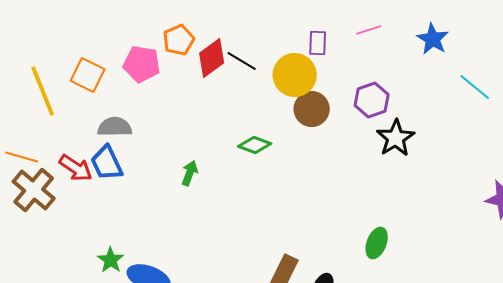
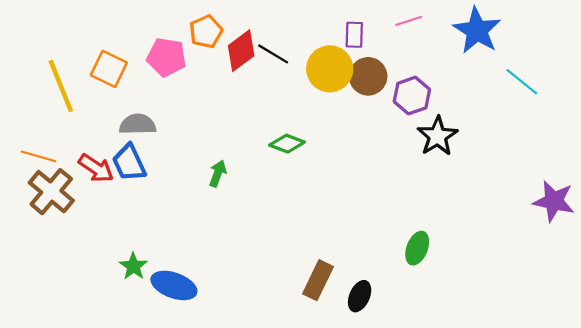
blue star: (433, 39) -> (477, 30), size x1.4
brown circle: (312, 109) -> (368, 76), moved

